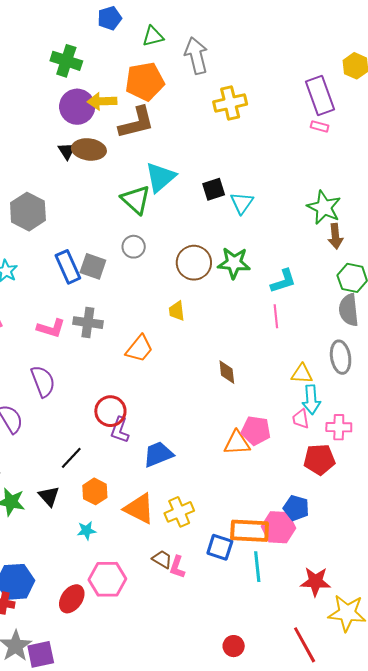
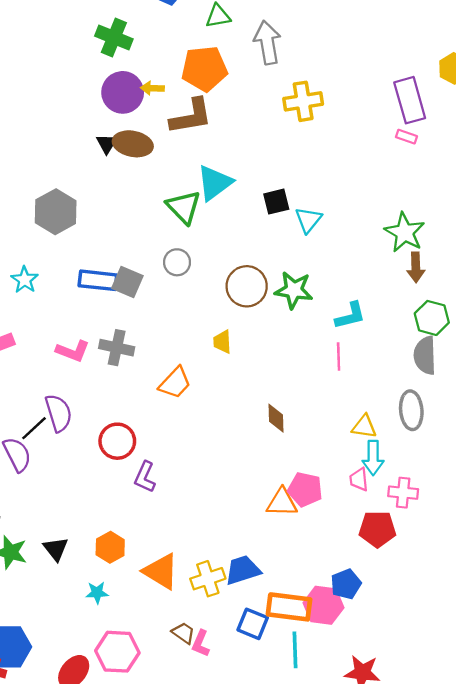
yellow arrow: (102, 101) -> (152, 88), size x0.7
blue rectangle: (68, 267) -> (98, 280), turned -64
red circle: (110, 411) -> (117, 441), moved
blue trapezoid: (158, 454) -> (243, 570), moved
black line: (71, 458) -> (34, 428), moved
blue pentagon: (296, 508) -> (346, 584), turned 30

